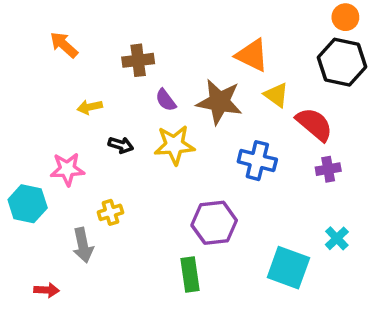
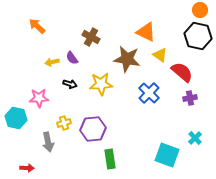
brown cross: (138, 60) -> (91, 37), moved, turned 36
purple semicircle: (166, 100) -> (72, 58), moved
blue cross: (257, 161) -> (149, 93), turned 30
purple hexagon: (214, 223) -> (93, 129), moved

